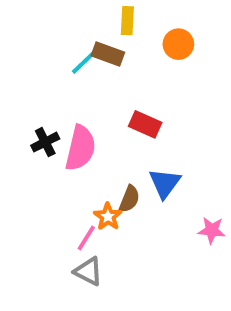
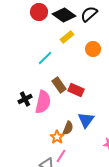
yellow rectangle: (127, 21) -> (67, 37), turned 48
brown rectangle: (108, 54) -> (59, 85), moved, turned 35
pink line: (86, 238) -> (61, 156), moved

